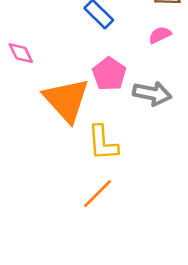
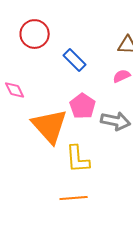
orange line: (98, 194) -> (74, 198), turned 40

